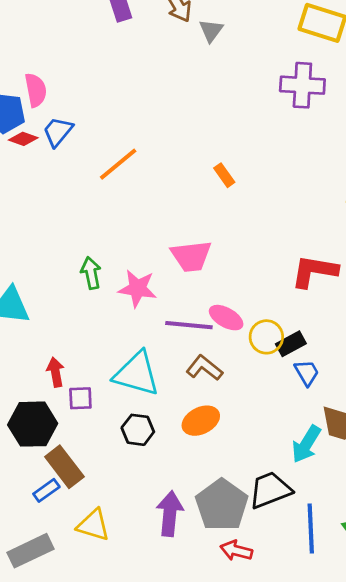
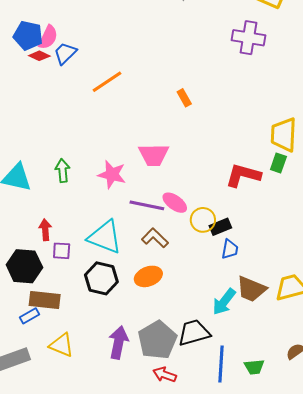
pink semicircle: (36, 90) -> (48, 37), moved, turned 30
green arrow: (91, 273) -> (63, 171), moved
blue trapezoid: (307, 373) -> (230, 249), turned 35
black hexagon: (138, 430) -> (101, 278), size x1.4
brown rectangle: (64, 467) -> (45, 300), turned -52

